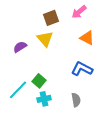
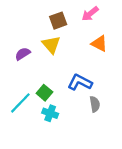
blue L-shape: (82, 69) -> (80, 82), moved
cyan cross: (44, 99) -> (50, 113), turned 32
gray semicircle: (76, 100) -> (95, 104), moved

